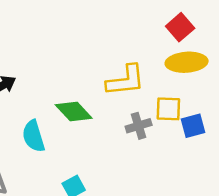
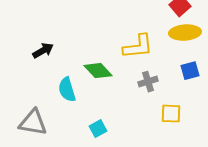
yellow square: (168, 109) -> (171, 114), moved
blue square: (193, 126) -> (190, 71), moved

